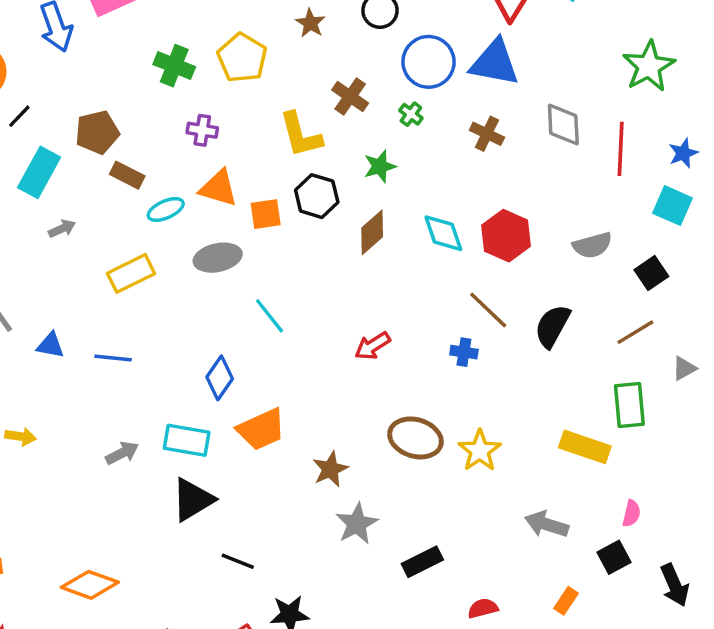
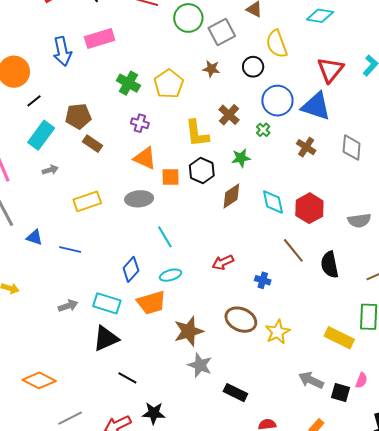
brown star: (310, 23) -> (211, 69), turned -30
cyan ellipse: (166, 209) -> (171, 275), moved
black semicircle: (552, 326) -> (330, 265), turned -48
blue cross: (464, 352) -> (263, 280), moved
brown star: (330, 469) -> (189, 331), size x1.4
gray star: (357, 524) -> (200, 365), turned -30
black square: (614, 557) -> (340, 393), moved, turned 36
black rectangle: (422, 562) -> (235, 393), turned 45

